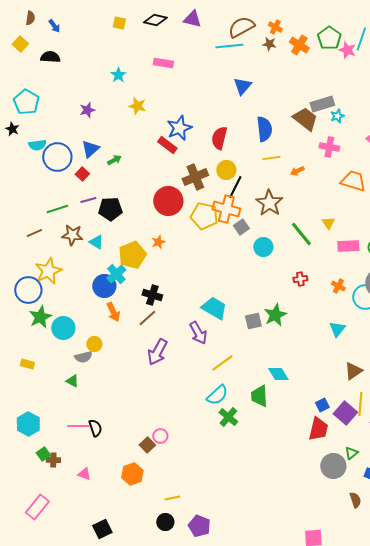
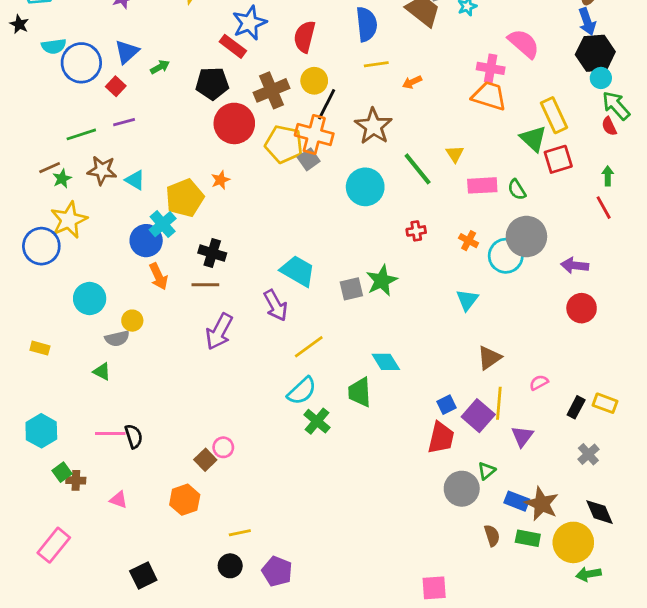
pink cross: (329, 147) -> (491, 68), moved
black pentagon: (110, 209) -> (212, 84), moved
gray square: (241, 227) -> (309, 159), moved
cyan circle: (263, 247) -> (365, 187), size x1.4
green star: (40, 317) -> (62, 179), moved, size x0.6
brown line: (147, 318) -> (205, 285), turned 42

